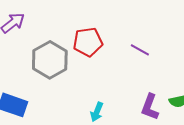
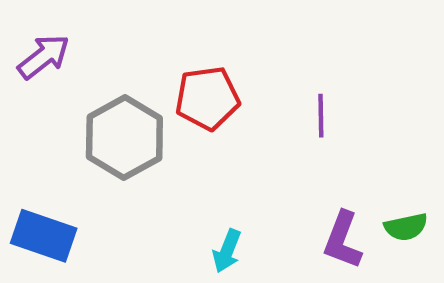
purple line: (140, 50) -> (321, 116), turned 60

